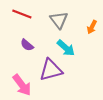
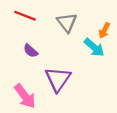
cyan arrow: (66, 48) -> (94, 47), moved
purple triangle: (51, 70) -> (58, 79), turned -40

